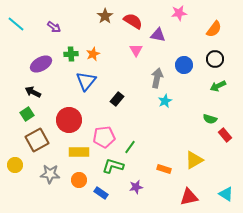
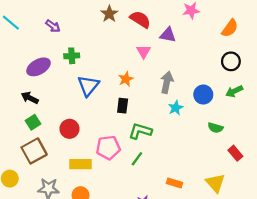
orange star: (93, 54) -> (126, 79), moved
blue circle: (184, 65) -> (203, 95), moved
black rectangle: (117, 99) -> (123, 106), turned -32
green square: (27, 114) -> (33, 122), moved
green semicircle: (210, 119) -> (215, 128), moved
red circle: (69, 120) -> (69, 129), size x0.7
red rectangle: (225, 135) -> (235, 153), moved
yellow triangle: (194, 160) -> (215, 183), moved, turned -42
green L-shape: (113, 166) -> (140, 131), moved

